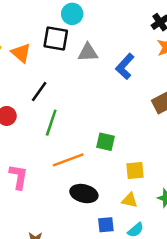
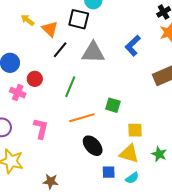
gray triangle: (88, 52) -> (93, 52), moved, size x1.4
black line: (39, 92) -> (60, 50), moved
black ellipse: (84, 194) -> (93, 146), turned 30
yellow triangle: (130, 200) -> (129, 154), size x1.5

